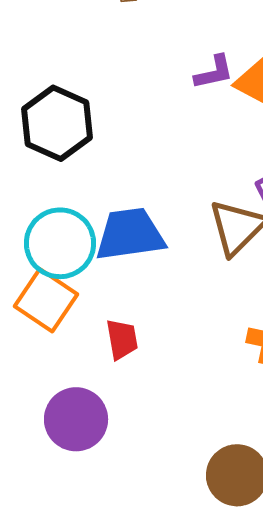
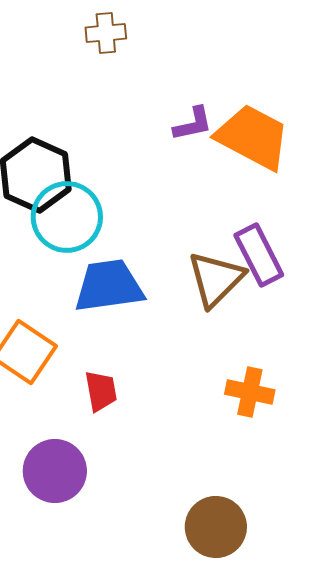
cyan circle: (60, 243) -> (67, 217), moved

